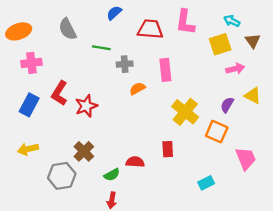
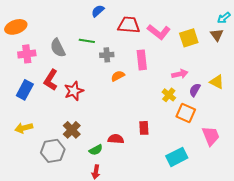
cyan arrow: (232, 21) -> (224, 18), moved, turned -64
pink L-shape: (185, 22) -> (159, 32), moved, turned -60
gray semicircle: (68, 29) -> (58, 48), moved
pink arrow: (235, 69) -> (180, 74), moved
yellow cross: (185, 112) -> (169, 95), moved, size x0.6
cyan rectangle: (206, 183) -> (177, 157), size x1.5

